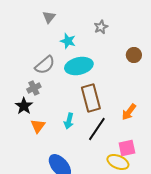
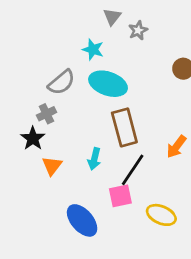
gray triangle: (49, 17) -> (112, 17), moved
cyan ellipse: (79, 66) -> (108, 84), turned 32
pink square: (127, 148) -> (120, 196), moved

